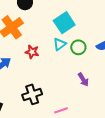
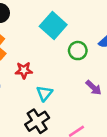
cyan triangle: (60, 44) -> (44, 93), moved

